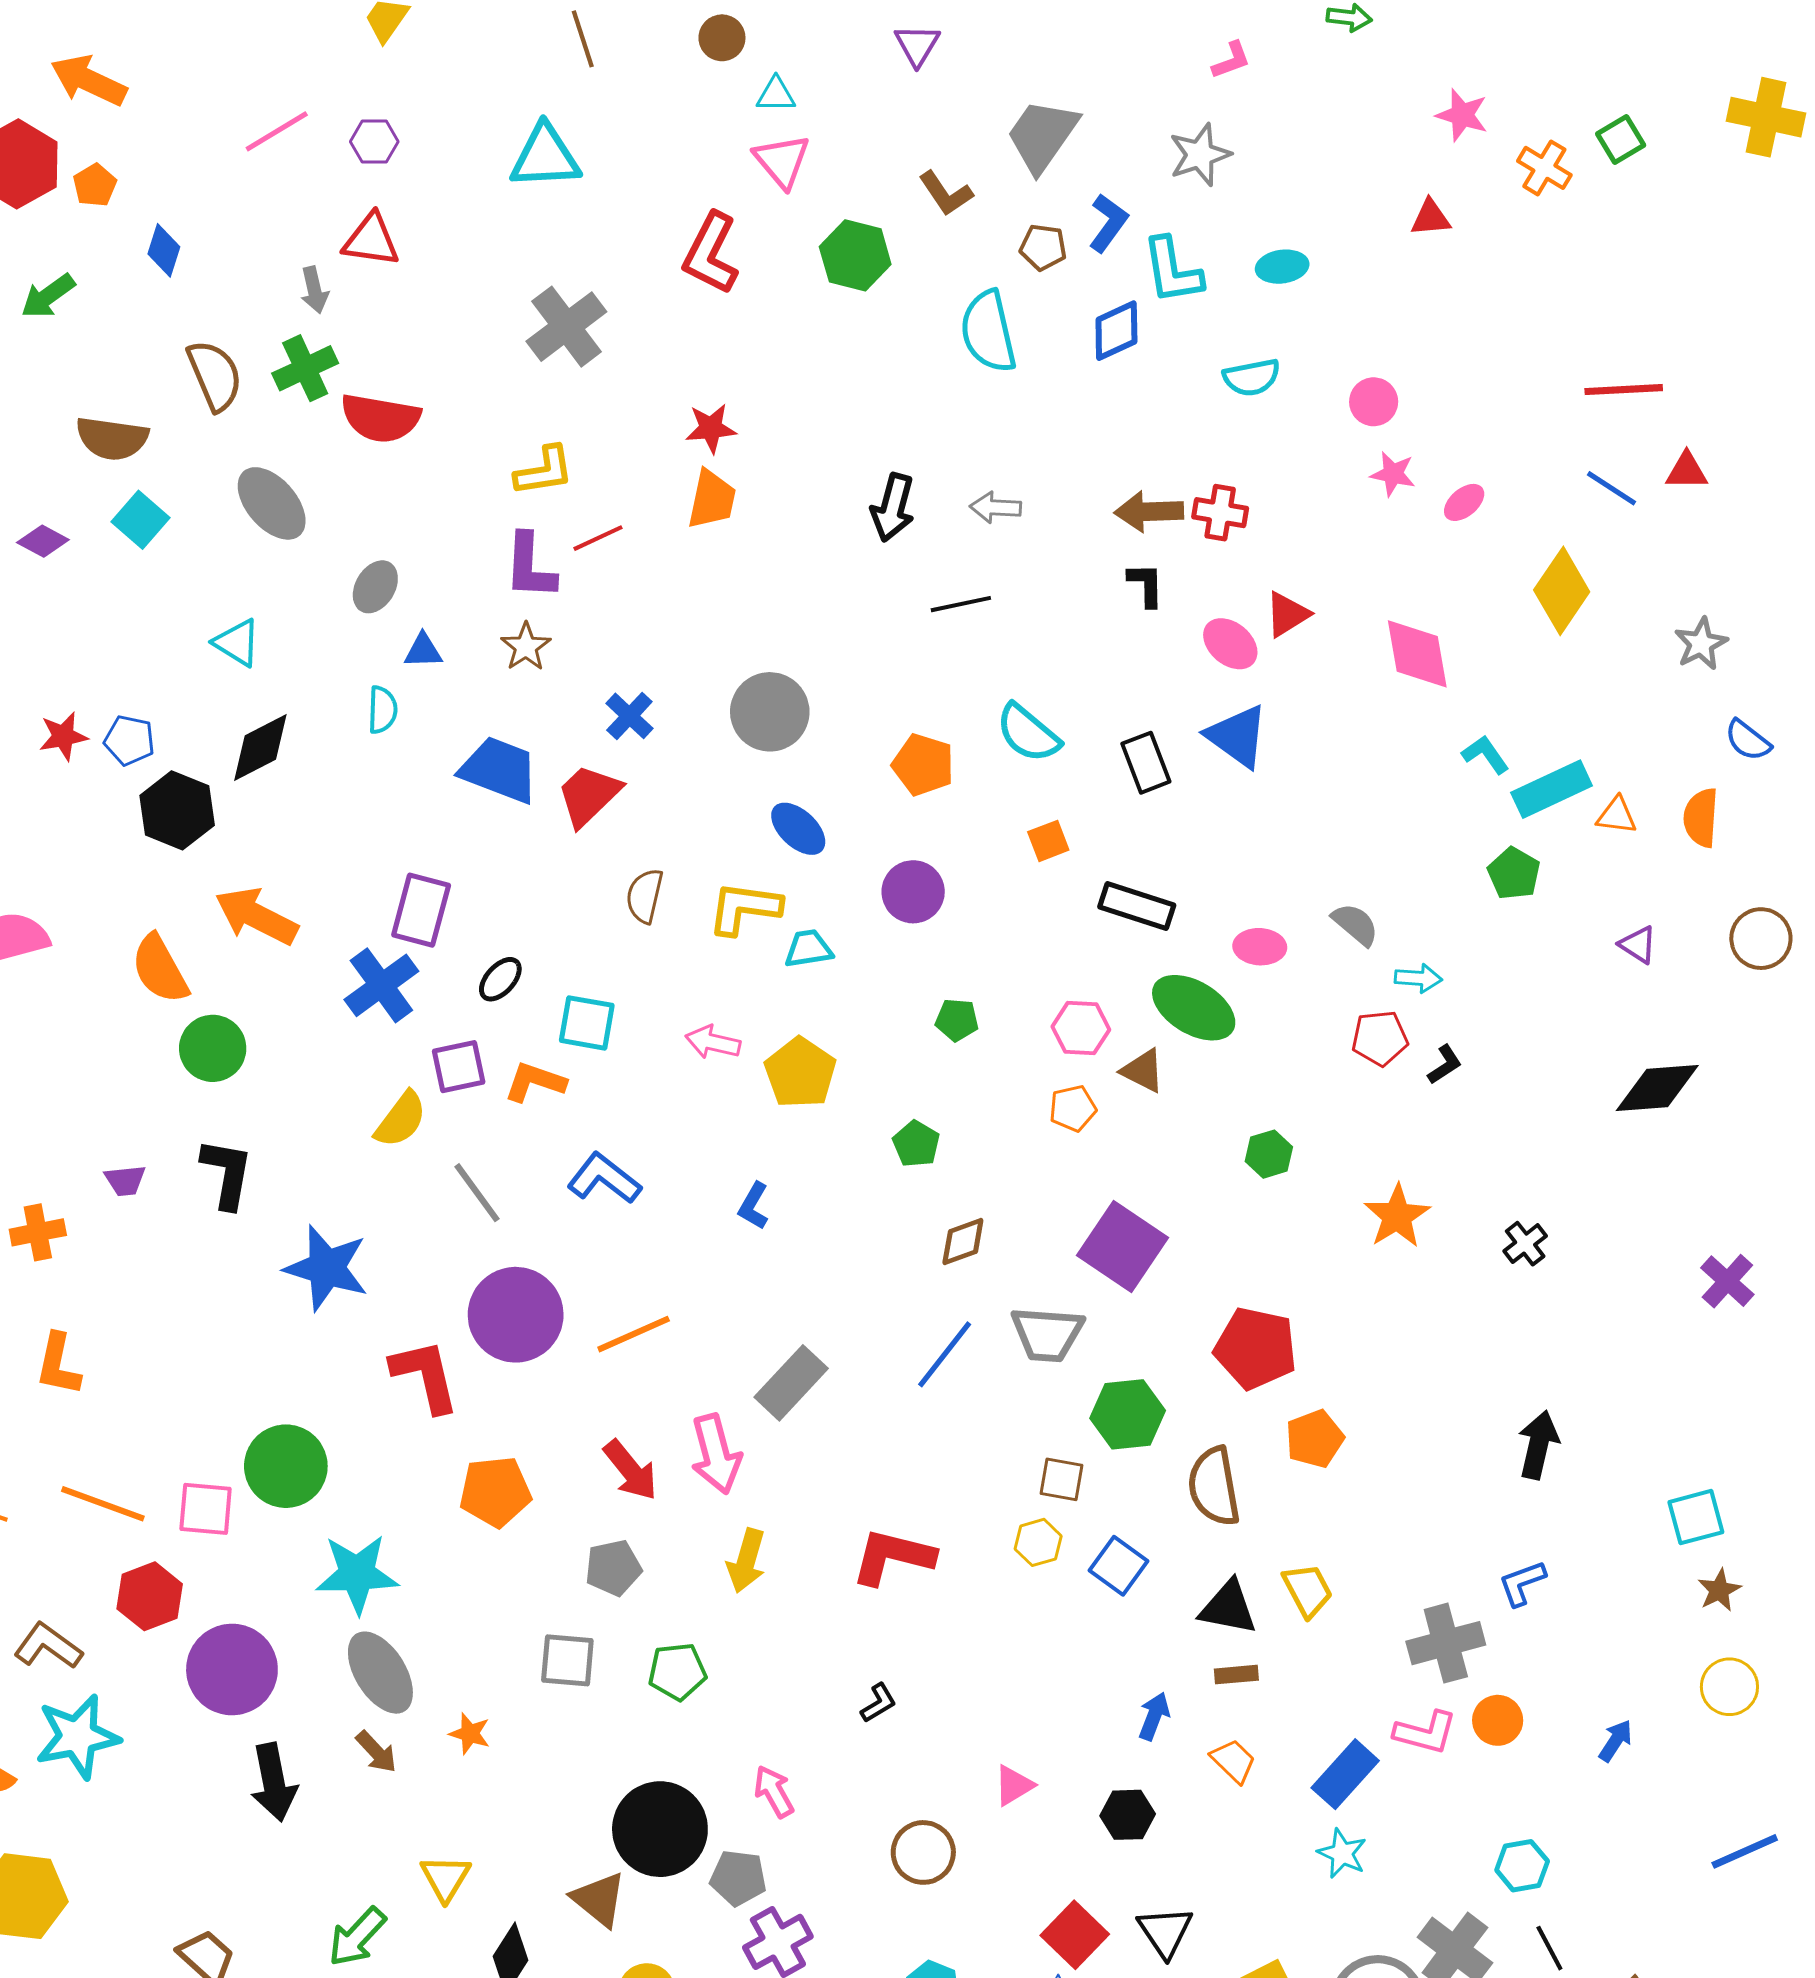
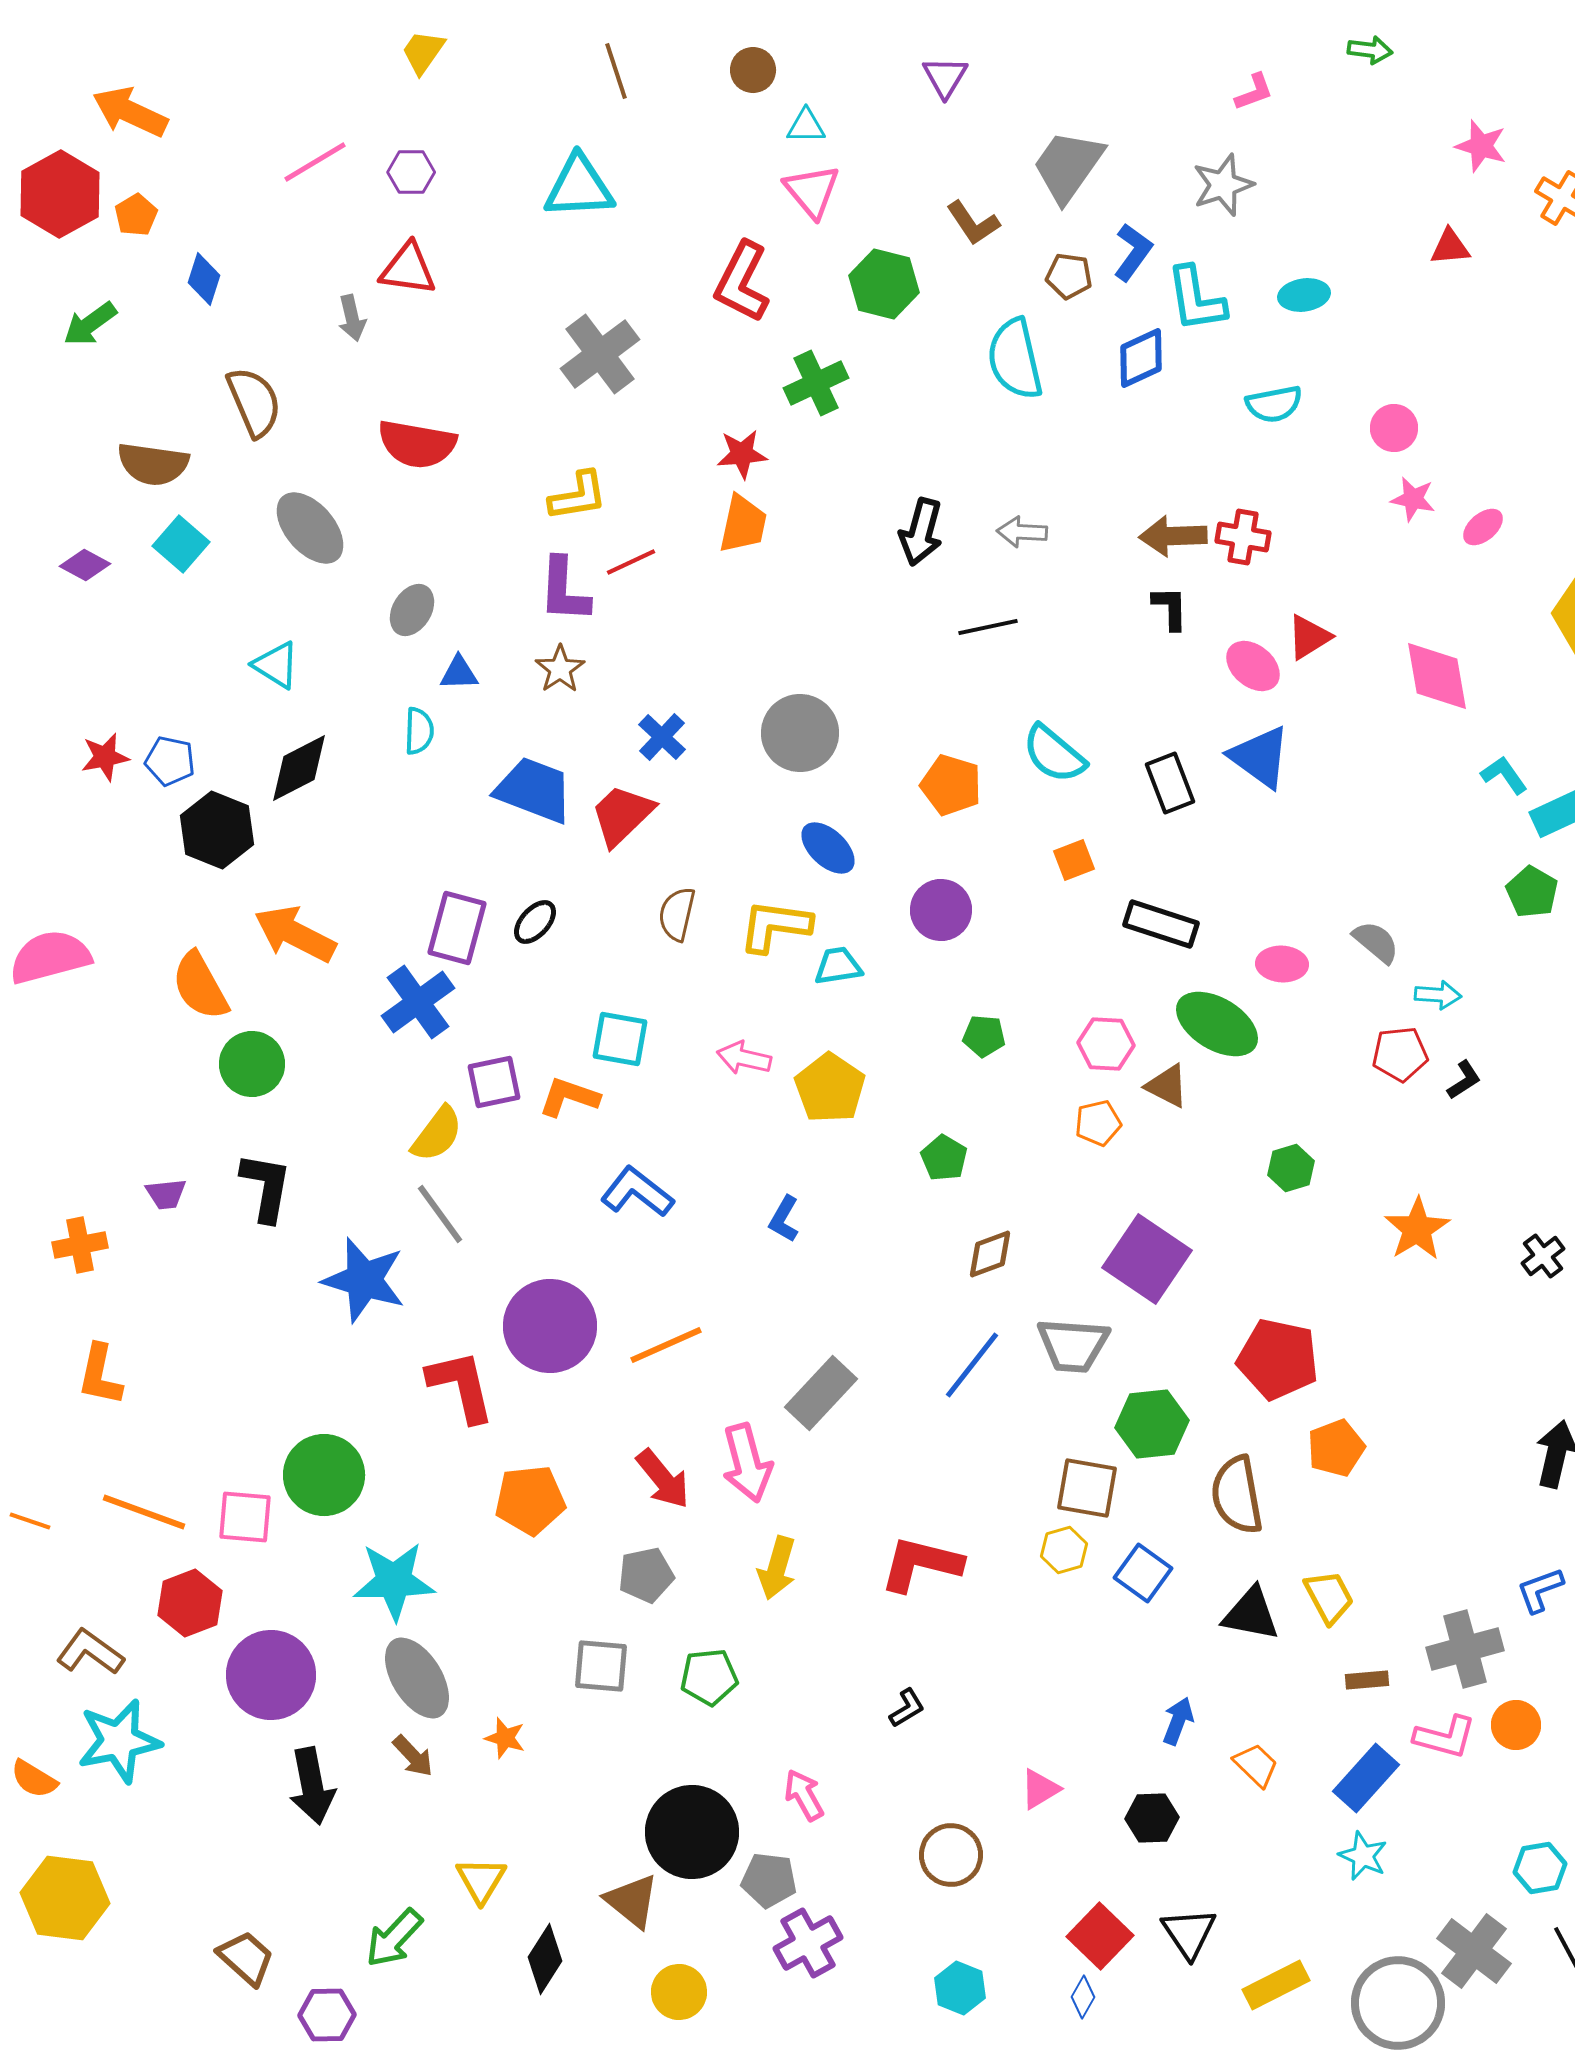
green cross: (305, 368) -> (816, 383), moved
black ellipse: (500, 979) -> (535, 922), moved
gray line: (477, 1193) -> (440, 1214), moved
brown square: (1062, 1479) -> (1087, 1488), size x1.4
brown rectangle: (1236, 1675) -> (1367, 1680), moved

